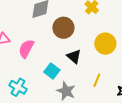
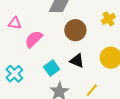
black triangle: (74, 56) -> (77, 61), turned -35

